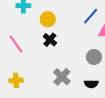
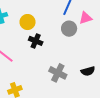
gray circle: (94, 57) -> (69, 29), moved

